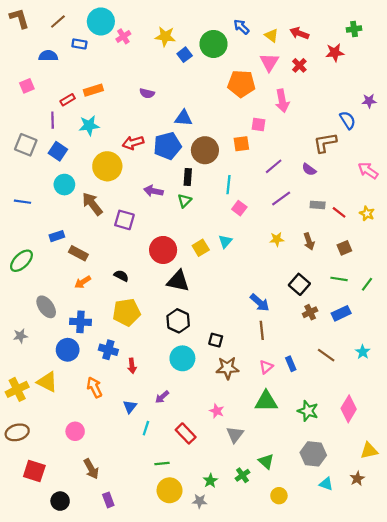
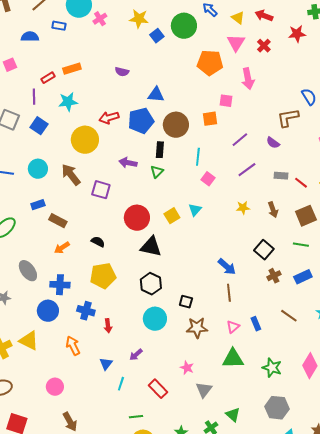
cyan circle: (64, 185) -> (38, 169), moved
brown square: (344, 248) -> (306, 216), size x1.5

